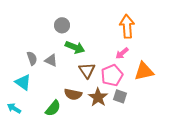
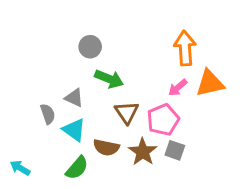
gray semicircle: (32, 58) -> (48, 114), moved
orange triangle: (144, 71) -> (210, 83), moved
cyan triangle: (23, 82) -> (74, 130), moved

